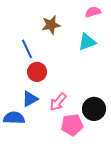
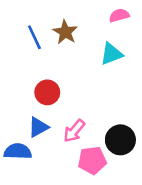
brown star: (51, 25) -> (65, 32), turned -30
blue line: (27, 49) -> (34, 37), moved

